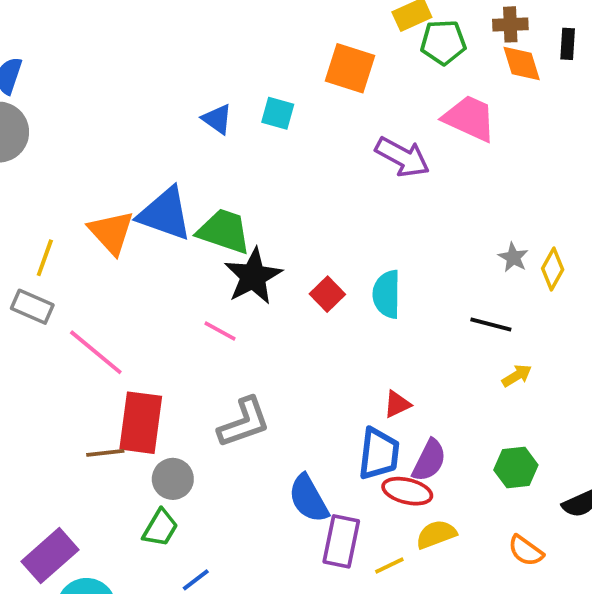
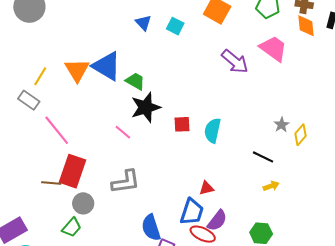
green trapezoid: (224, 231) -> (135, 81), size x0.7
red square: (327, 294) -> (182, 124), turned 30

